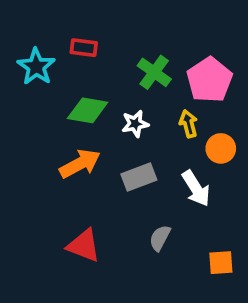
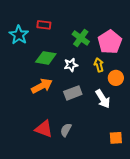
gray semicircle: (160, 238) -> (66, 130), moved

